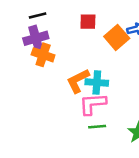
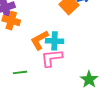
green line: (97, 127) -> (20, 72), moved

